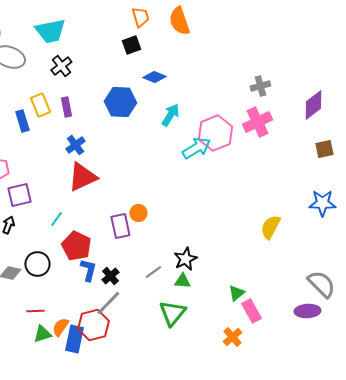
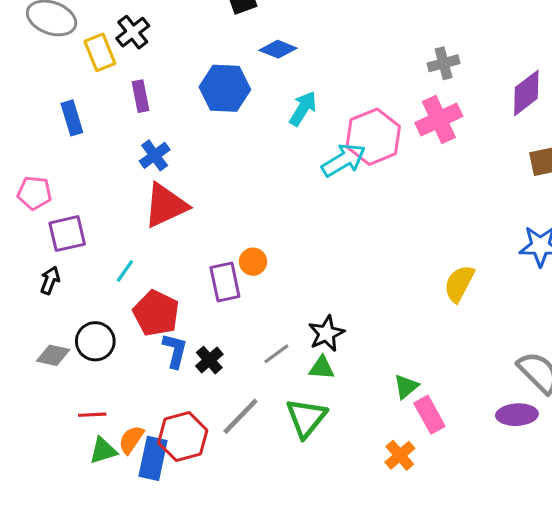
yellow rectangle: (40, 105) -> (100, 52), moved
gray line: (108, 303) -> (241, 416), moved

